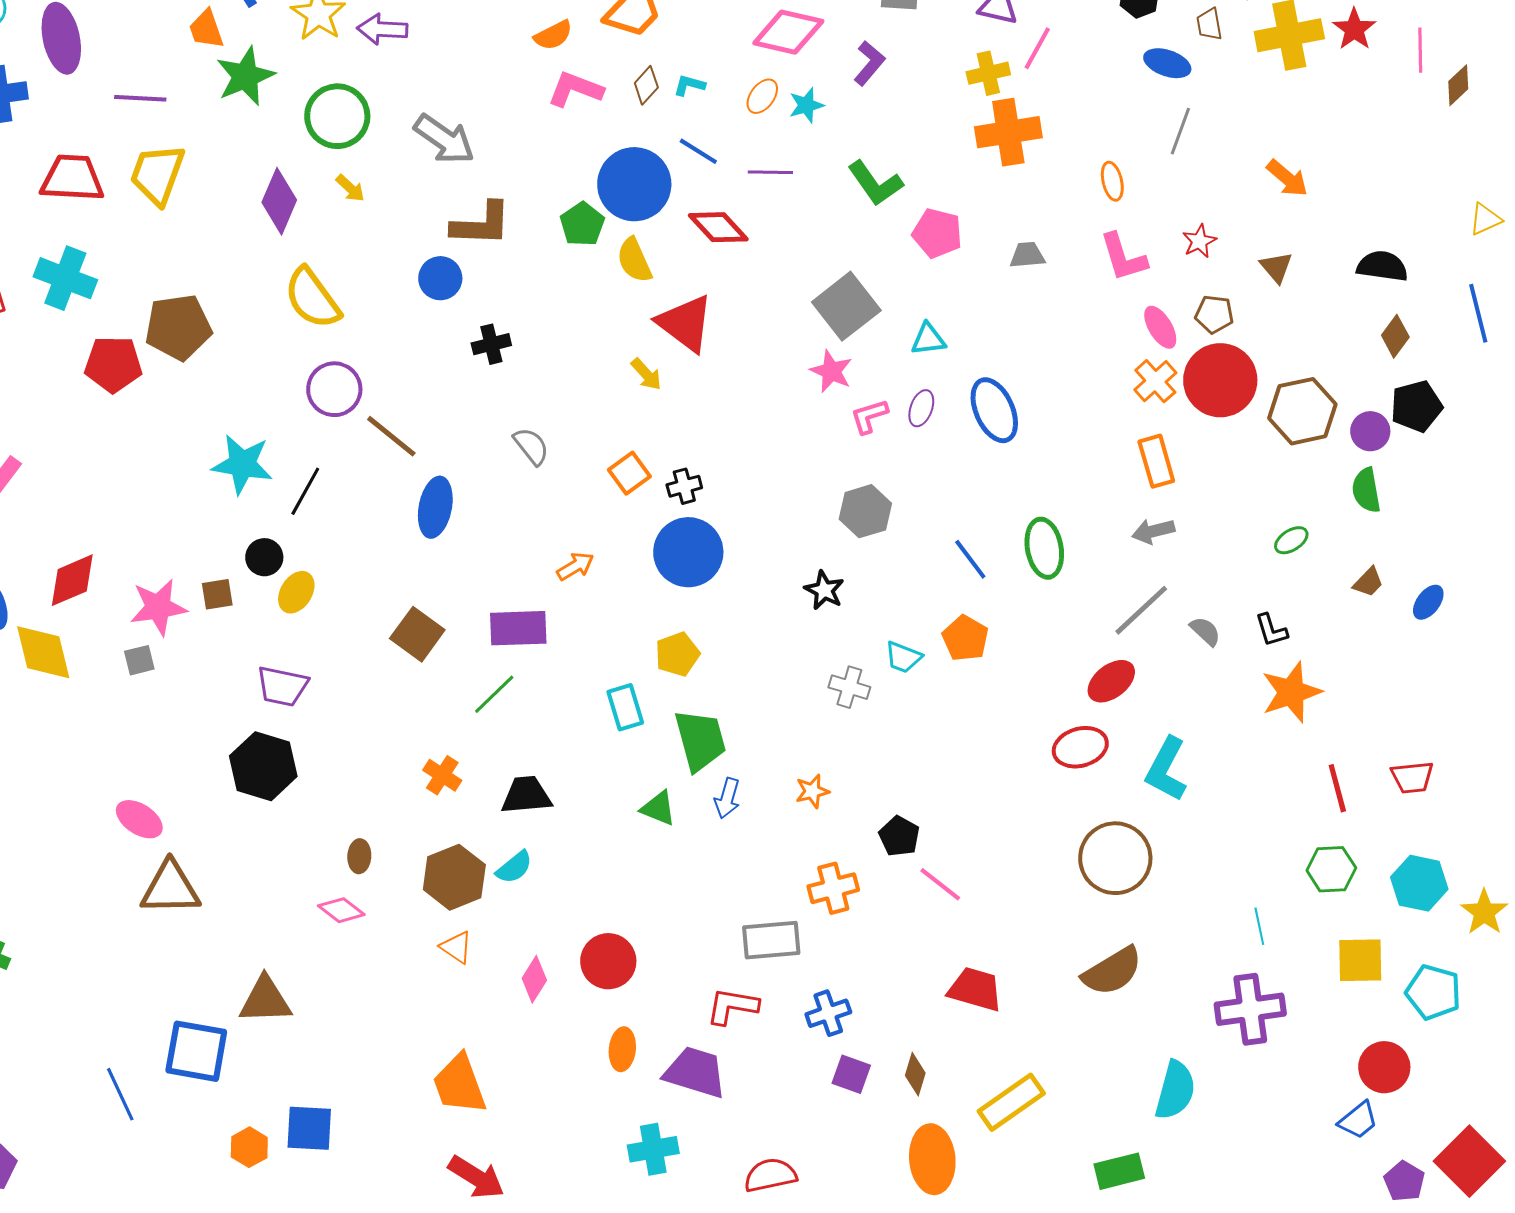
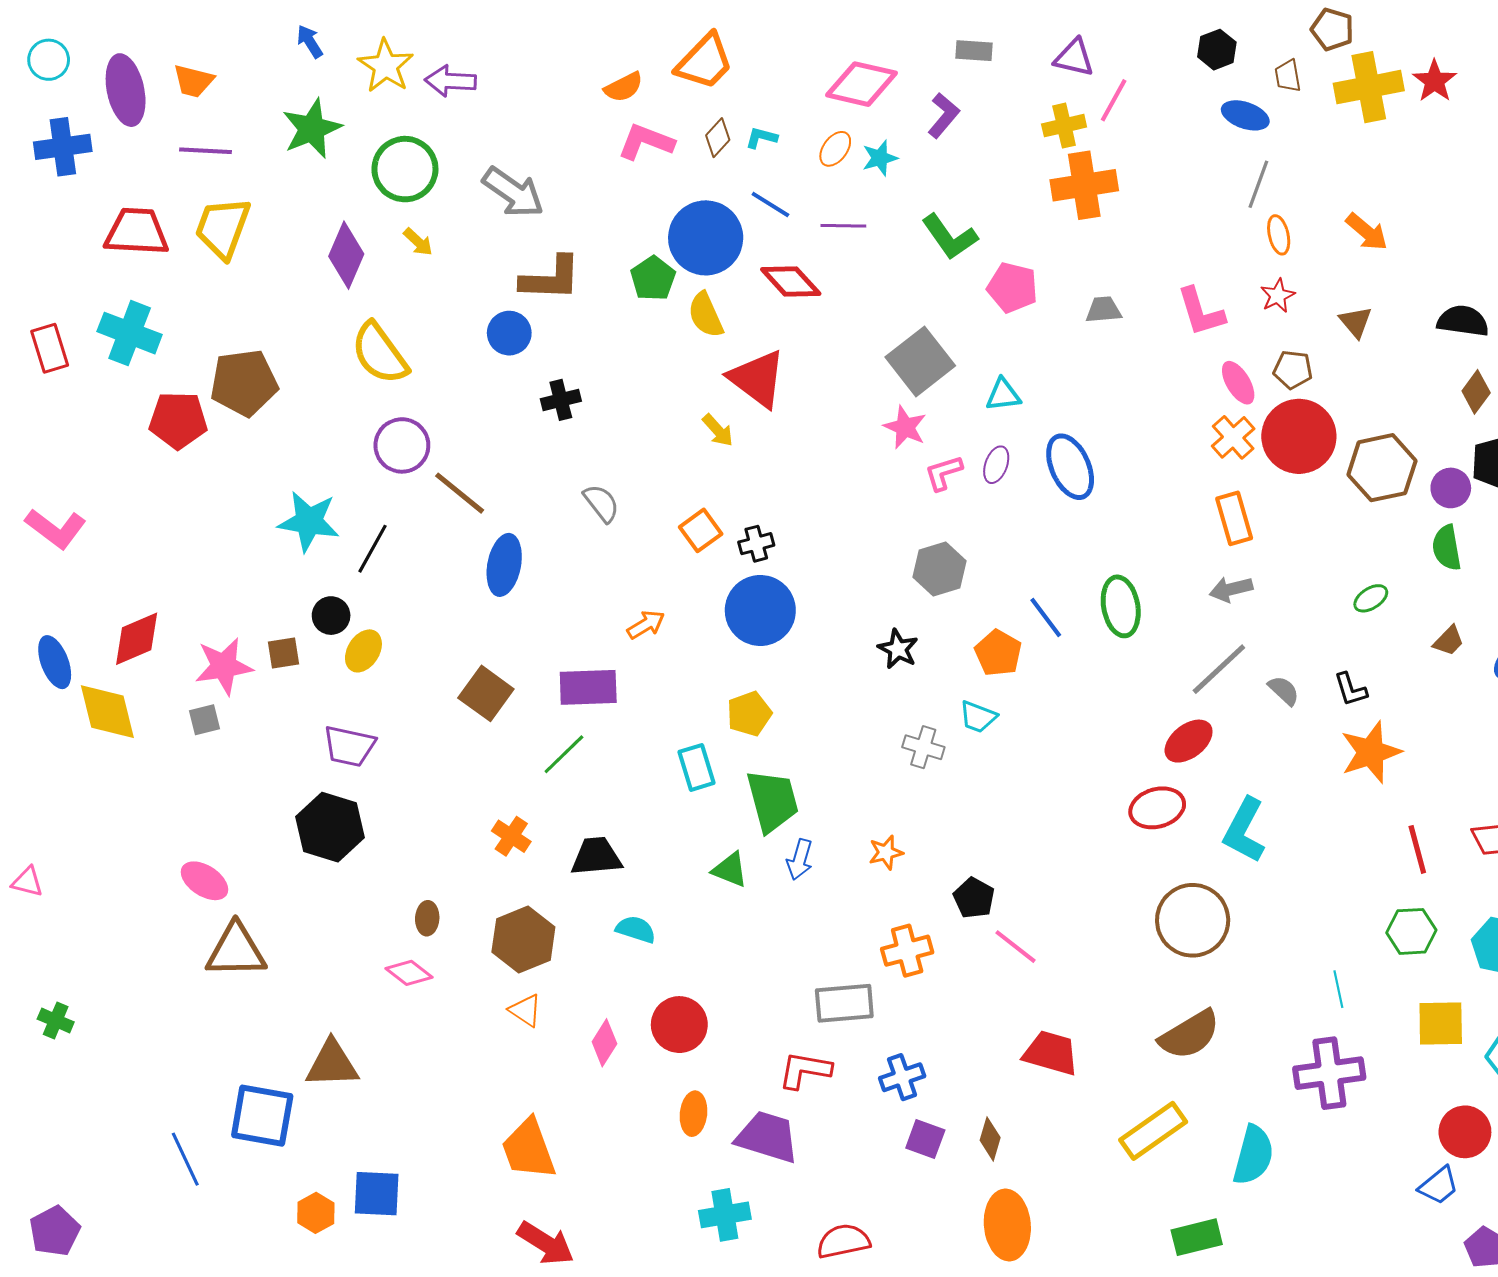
orange trapezoid: (206, 29) -> (193, 81), moved, turned -57
orange ellipse: (1112, 181) -> (1279, 235), moved
orange pentagon: (965, 638) -> (998, 653), moved
cyan semicircle: (514, 867) -> (636, 929), moved, turned -123
yellow rectangle: (1011, 1102) -> (1153, 1131), moved

